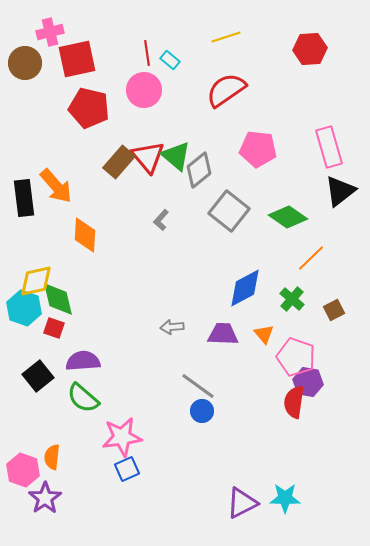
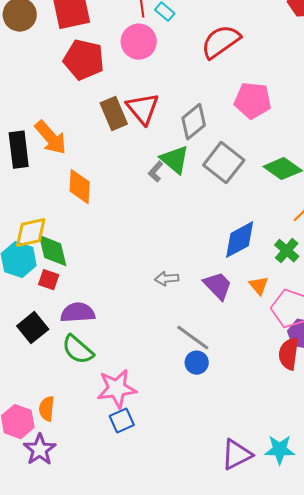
green triangle: (176, 156) -> (175, 160), moved
brown rectangle: (119, 162) -> (114, 114), turned -64
purple trapezoid: (223, 334) -> (218, 286), turned 44

